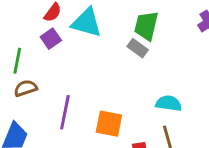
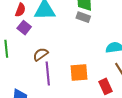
brown semicircle: (25, 88) -> (41, 54), moved

